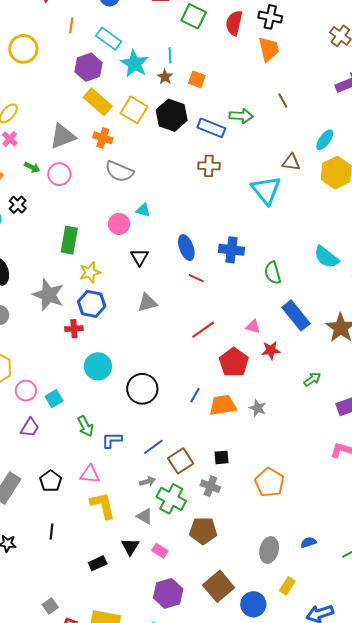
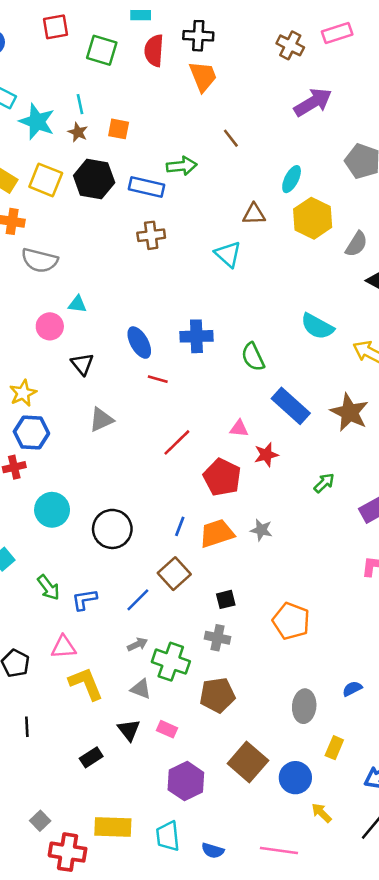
cyan triangle: (266, 190) -> (228, 254), size x0.7
brown square: (181, 461) -> (174, 574), moved

